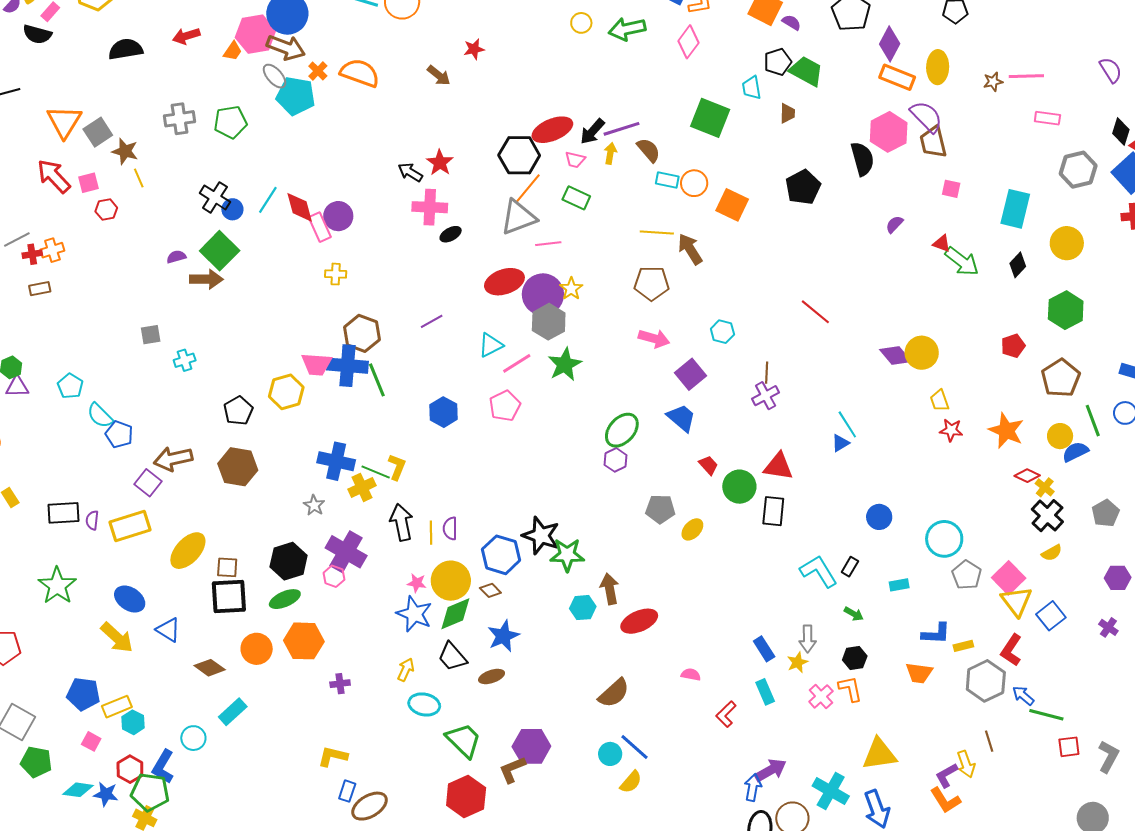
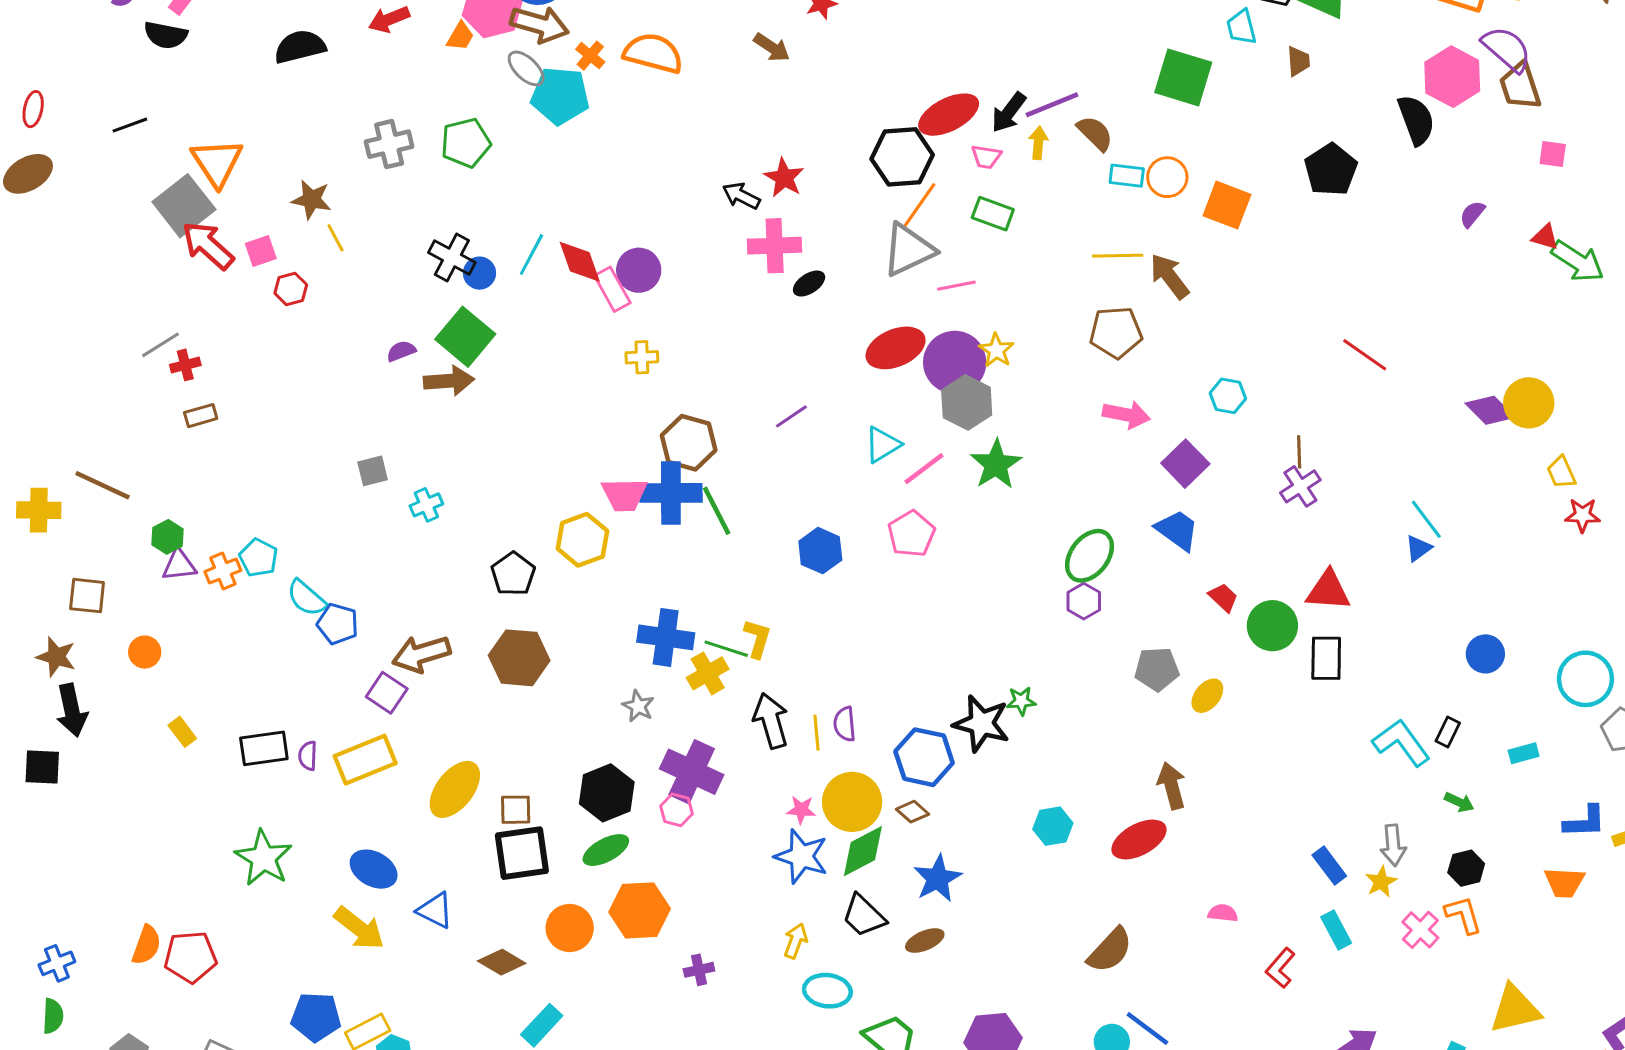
gray square: (98, 132) -> (184, 206), moved, size x1.4
orange cross: (52, 250) -> (223, 571), moved
green star: (567, 555) -> (1021, 701), moved, size x0.6
brown arrow: (610, 589) -> (1172, 786), moved

